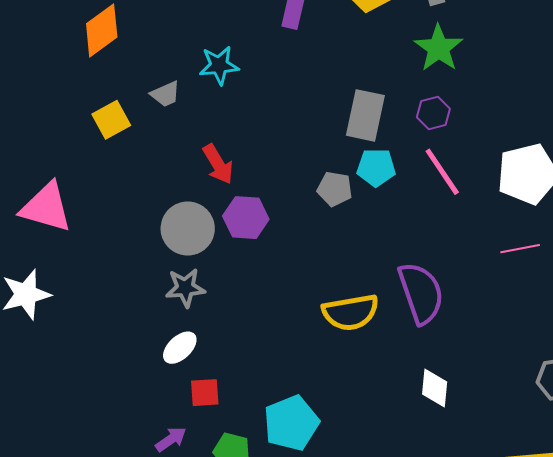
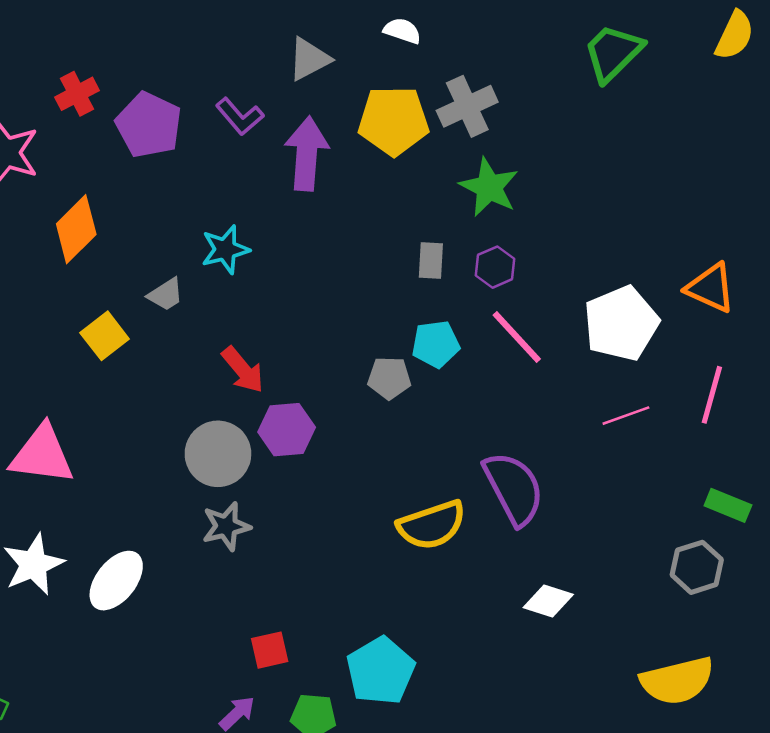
gray rectangle: (365, 115) -> (431, 260), moved, size x0.6
white ellipse: (180, 348) -> (116, 581), moved, size x1.4
white diamond: (435, 388) -> (548, 601), turned -69

